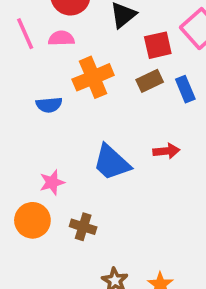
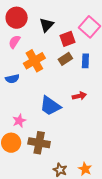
pink semicircle: (61, 38) -> (14, 42), turned -48
blue rectangle: (185, 89) -> (85, 61), turned 32
brown cross: (83, 227) -> (39, 143), size x1.5

